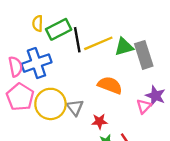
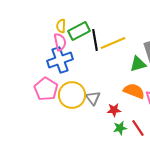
green triangle: (124, 47) -> (138, 64), moved
pink semicircle: (15, 67) -> (60, 42), moved
orange semicircle: (110, 85) -> (134, 91), moved

